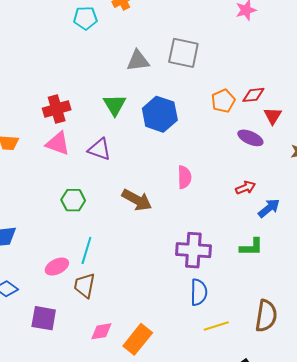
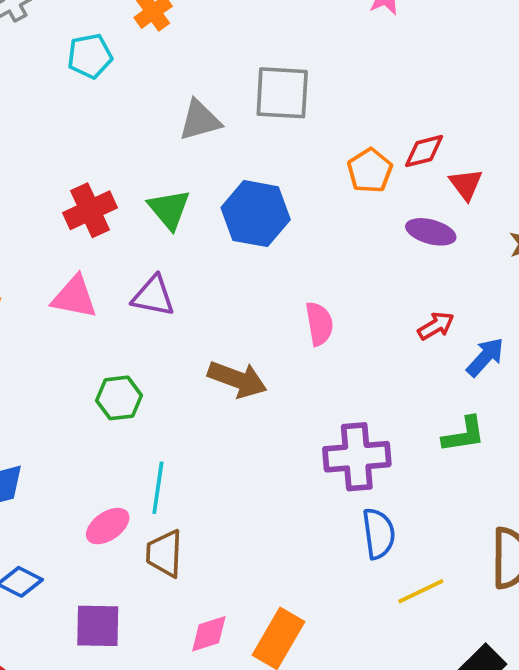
red cross: (57, 109) -> (90, 210), moved

